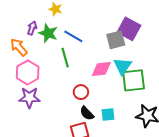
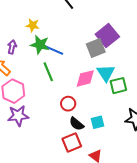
purple square: (129, 29) -> (107, 36), turned 30
green star: (48, 33) -> (40, 45), moved
green square: (134, 80) -> (118, 86), size x0.7

